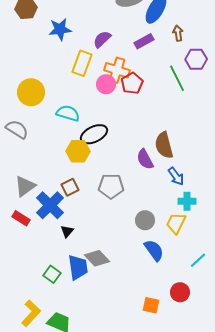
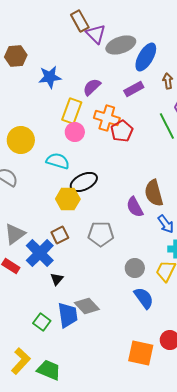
pink circle: (106, 84) -> (75, 132), moved
orange square: (151, 305) -> (141, 353), size x1.5

